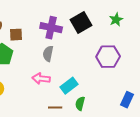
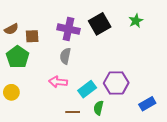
purple hexagon: (108, 57) -> (116, 83), moved
blue rectangle: (127, 100) -> (147, 104), turned 35

